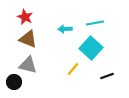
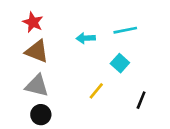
cyan square: (91, 48) -> (120, 63), size x0.6
black line: (107, 76) -> (141, 100), turned -48
black circle: (14, 82) -> (41, 115), moved

